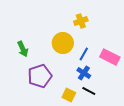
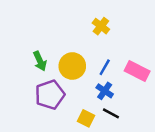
yellow cross: (81, 21) -> (101, 26), turned -32
yellow circle: (63, 43) -> (72, 66), moved
green arrow: (23, 49) -> (40, 61), moved

